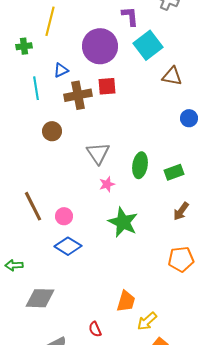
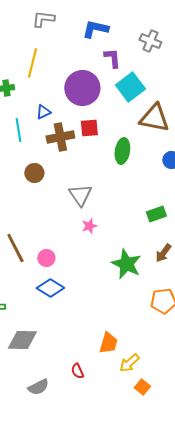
brown triangle: (172, 76) -> (154, 118), size x1.5
green ellipse: (140, 165) -> (122, 151), moved
green star: (123, 222) -> (126, 264), moved

